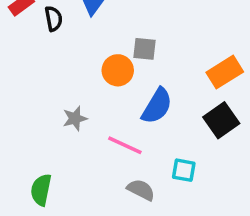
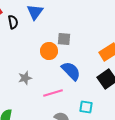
blue semicircle: (157, 106) -> (71, 71), turned -75
pink line: (125, 145) -> (53, 93), turned -42

